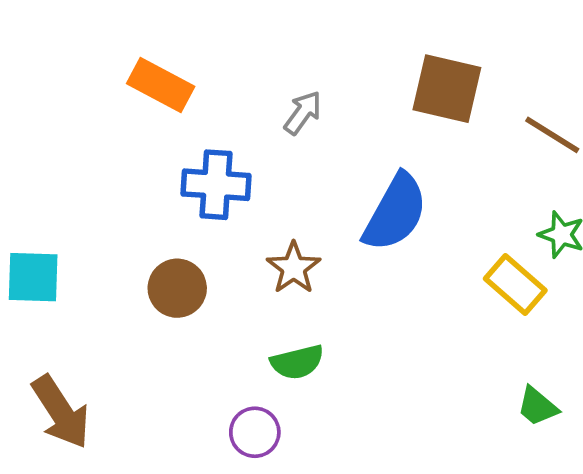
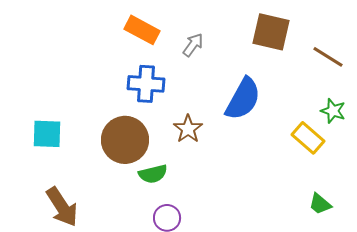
orange rectangle: (161, 85) -> (142, 30), moved
brown circle: (177, 288) -> (125, 140), size x1.5
green semicircle: (297, 362) -> (153, 174), moved

